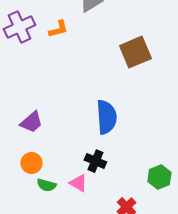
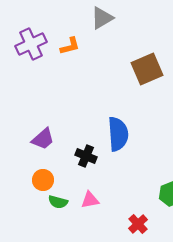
black cross: (95, 161) -> (86, 156), moved
pink triangle: (78, 183) -> (90, 200), turned -42

